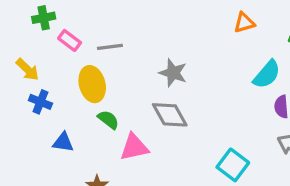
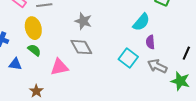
green semicircle: (108, 120) -> (34, 50), moved
cyan square: (233, 165) -> (128, 58), moved

